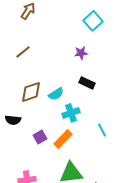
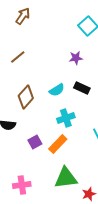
brown diamond: (31, 92) -> (26, 97), turned -30
cyan semicircle: (56, 94) -> (57, 90), moved

